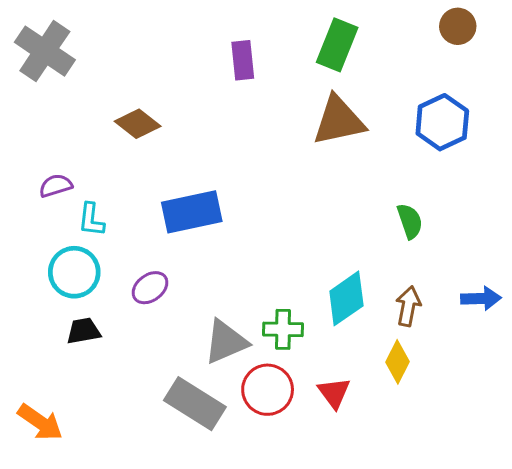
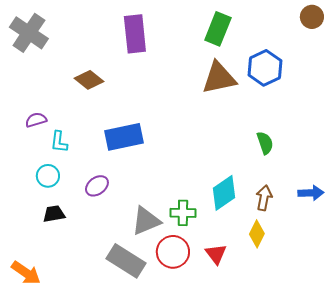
brown circle: (458, 26) -> (312, 17), moved
purple rectangle: (243, 60) -> (135, 34), moved, size x1.5
blue hexagon: (442, 122) -> (265, 68), moved
cyan circle: (74, 272) -> (48, 176), size x0.7

